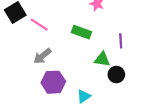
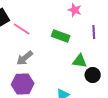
purple line: (121, 41) -> (94, 32), moved
purple hexagon: (53, 82) -> (23, 84), moved

